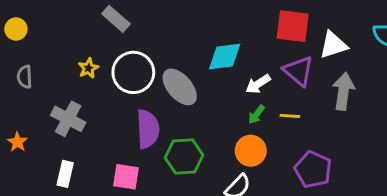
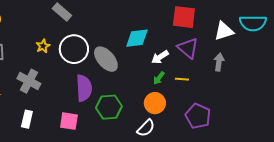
white triangle: (333, 45) -> (224, 31), moved
gray arrow: (343, 91) -> (219, 62), size x0.7

